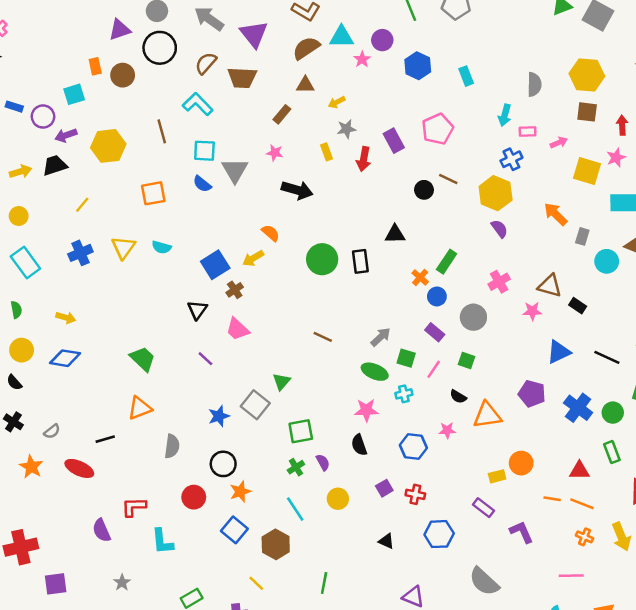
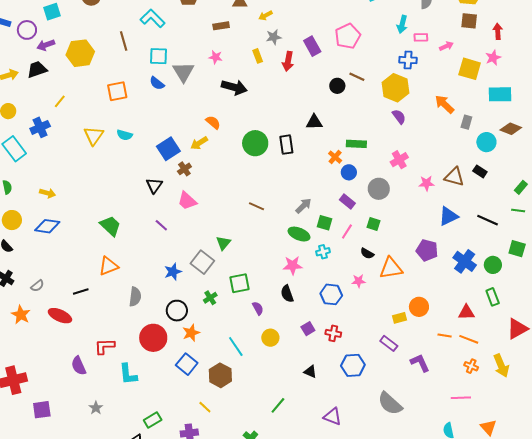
brown rectangle: (282, 114) -> (221, 26), turned 42
blue cross: (511, 159) -> (408, 60), turned 30
blue cross: (80, 253) -> (40, 127), moved
green rectangle: (447, 262) -> (356, 144), turned 60
brown triangle: (550, 286) -> (454, 177), moved
black rectangle: (578, 306) -> (480, 171), moved
green cross: (296, 467) -> (210, 298), moved
red circle: (194, 497) -> (153, 338), size x1.4
green line: (324, 583) -> (278, 405), moved, turned 30

